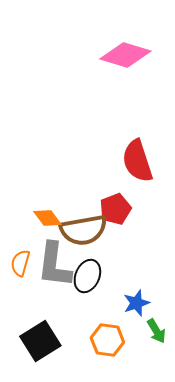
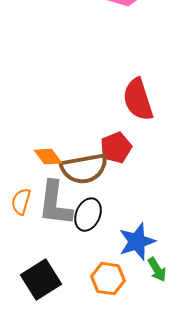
blue star: (136, 303) -> (137, 242), size x1.4

